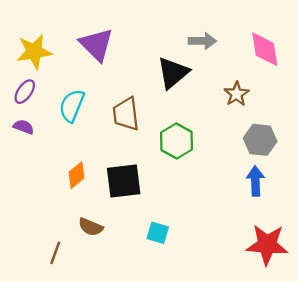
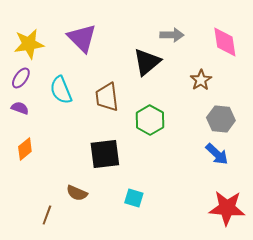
cyan semicircle: (72, 106) -> (61, 90), turned -44
orange diamond: (77, 175) -> (25, 149), moved
blue arrow: (255, 181) -> (217, 154), turned 135

